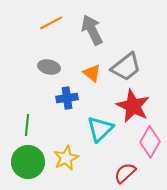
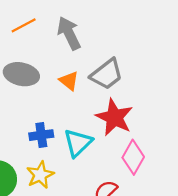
gray ellipse: (49, 67) -> (21, 74), size x1.4
blue cross: (67, 98) -> (41, 135), moved

